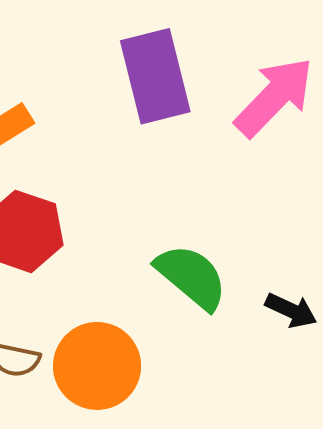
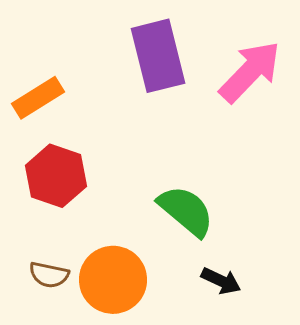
black arrow: (291, 310) -> (221, 281), moved

